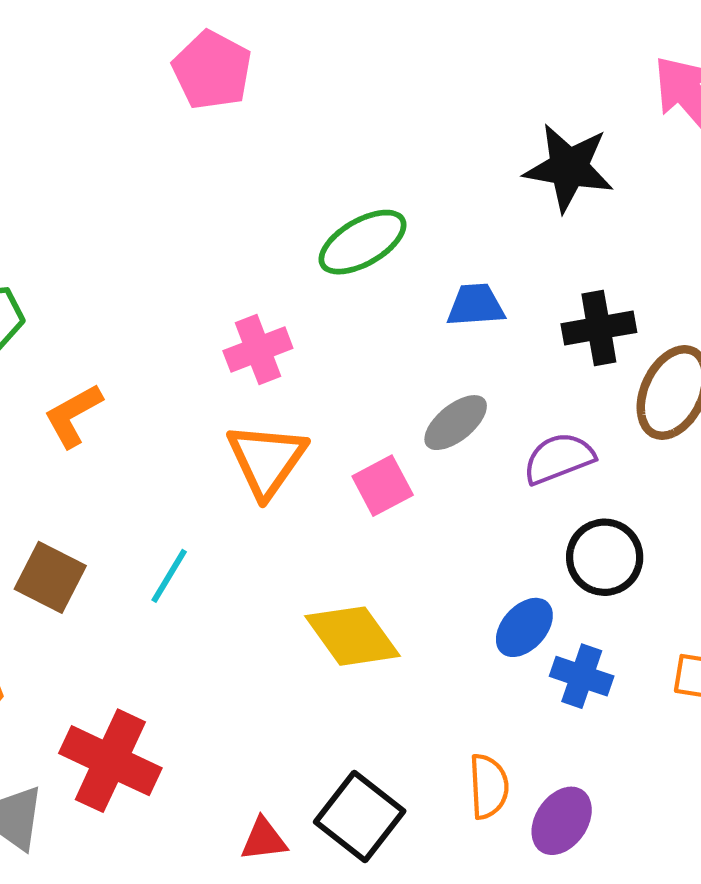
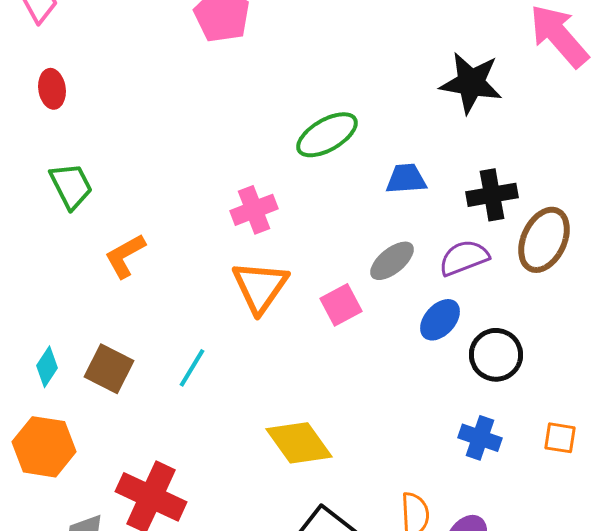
purple semicircle: (559, 458) -> (464, 258), moved
blue ellipse: (524, 627) -> (440, 320), moved
yellow diamond: (352, 636) -> (299, 443), moved

